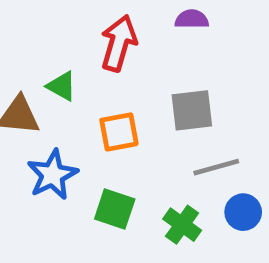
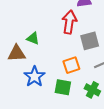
red arrow: (119, 43) -> (69, 22), moved
orange square: (119, 132) -> (71, 65), moved

